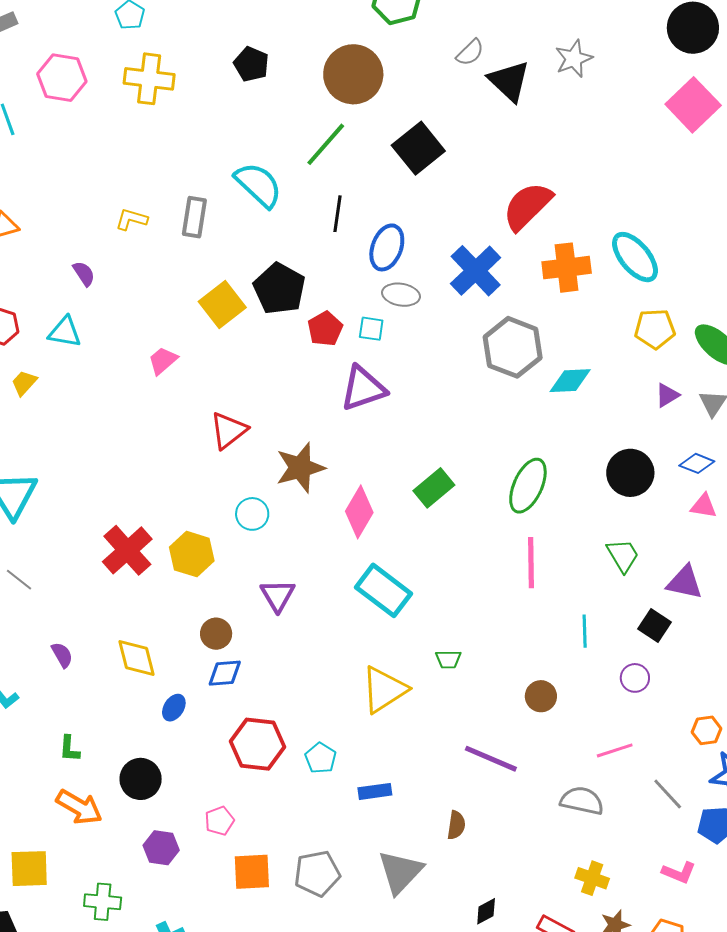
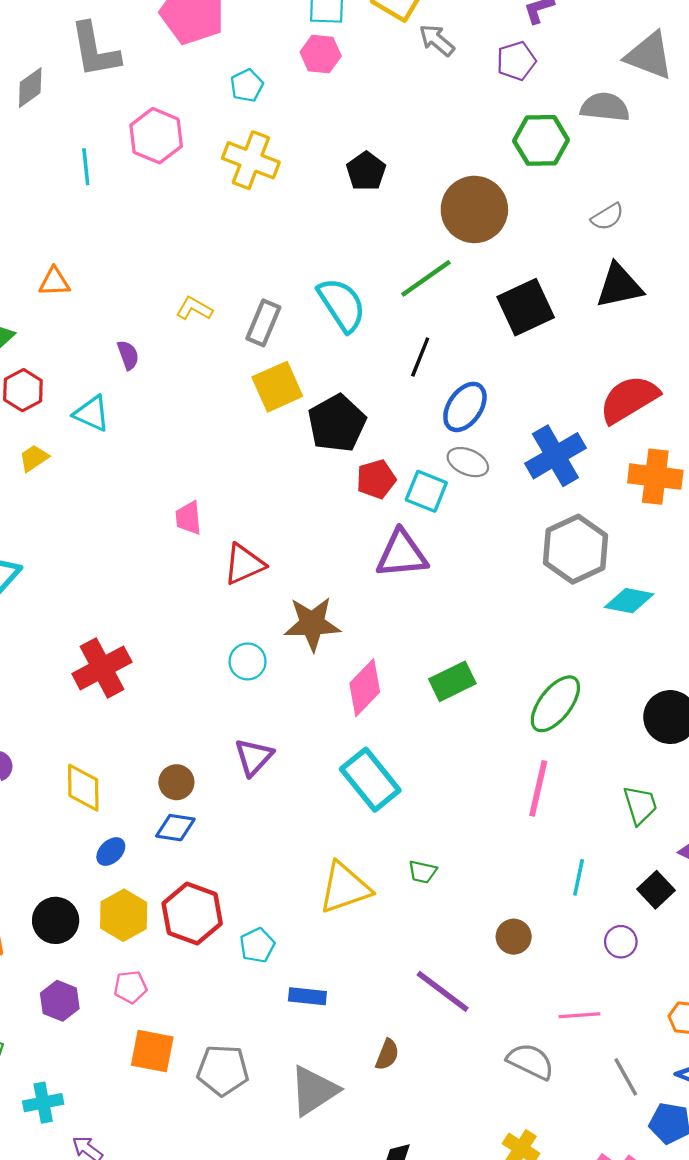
black triangle: (509, 81) -> (619, 286), moved, turned 51
yellow square: (222, 304) -> (277, 387), moved
cyan square: (371, 329) -> (426, 491), size x1.4
pink trapezoid: (163, 361) -> (188, 518), moved, turned -68
yellow hexagon: (192, 554) -> (124, 915), moved

